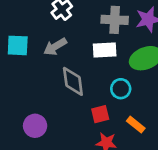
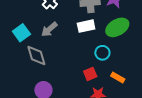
cyan square: (18, 45) -> (21, 33), turned -30
gray diamond: (73, 81) -> (36, 56), moved

